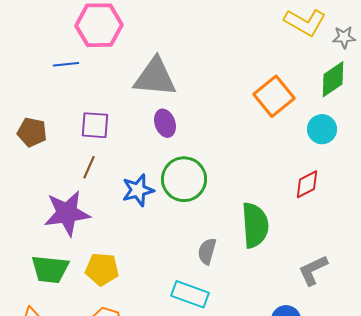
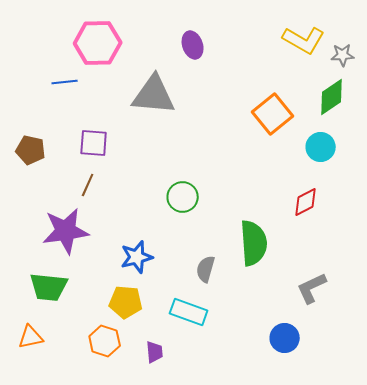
purple ellipse: (165, 123) -> (193, 45), moved
green circle: (184, 179) -> (183, 197), size x0.7
blue star: (138, 190) -> (137, 257), moved
yellow pentagon: (102, 269) -> (126, 302), moved

